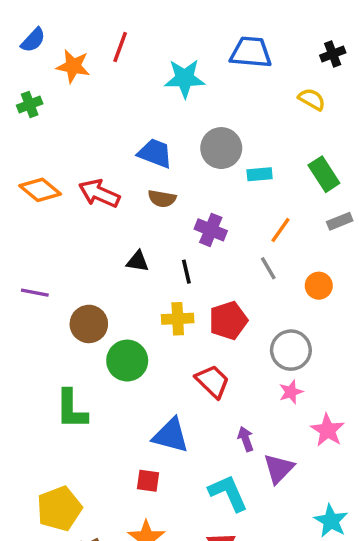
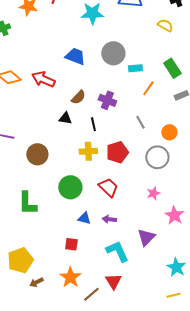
brown semicircle: (162, 199) -> (78, 97), moved, turned -56
orange line: (280, 230) -> (148, 88), moved
gray circle: (291, 350) -> (157, 157), moved
green circle: (127, 361) -> (70, 187), moved
blue triangle: (171, 435) -> (84, 218), size x0.6
purple arrow: (246, 439) -> (109, 219), moved, turned -64

